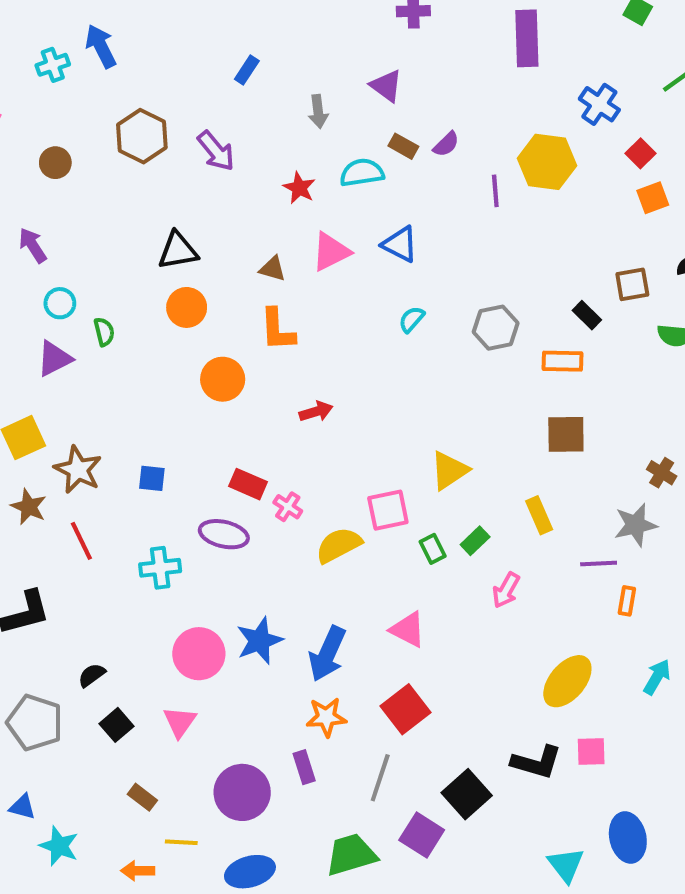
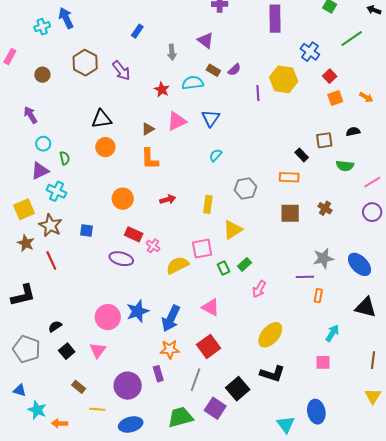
blue triangle: (400, 244) -> (211, 118), turned 36
brown triangle: (273, 269) -> (148, 129), turned -48
gray hexagon: (496, 328) -> (245, 188), moved
orange circle: (223, 379) -> (123, 199), moved
brown cross: (662, 473) -> (325, 208), moved
yellow rectangle: (539, 515) -> (208, 204), moved, turned 30
cyan cross: (160, 568) -> (56, 191), moved, turned 30
yellow ellipse: (567, 681) -> (270, 335), moved
pink square: (591, 751) -> (323, 362), moved
orange arrow: (138, 871) -> (60, 423), moved

